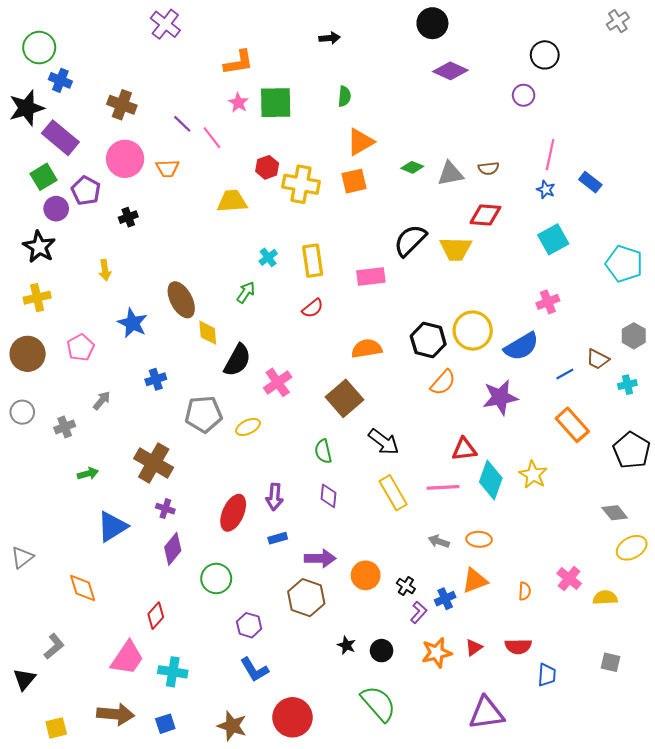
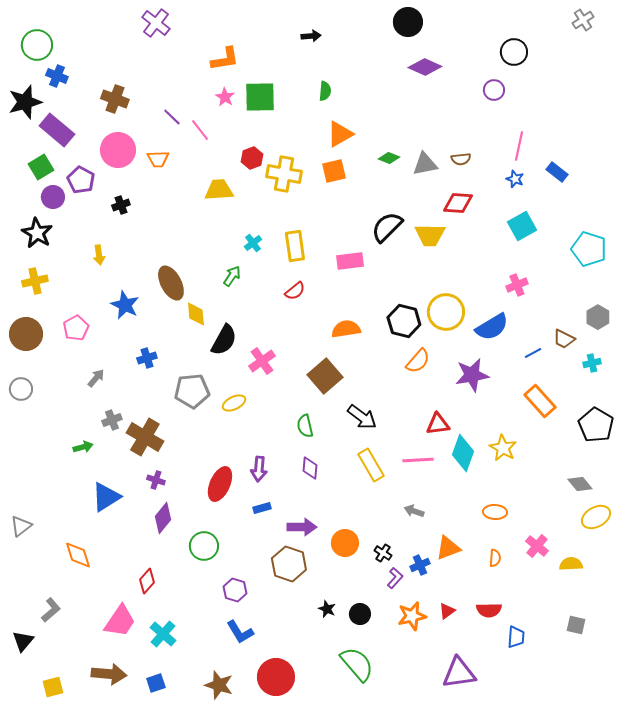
gray cross: (65, 427) -> (112, 420), moved
orange ellipse: (479, 539) -> (495, 512), moved
cyan cross: (173, 672) -> (163, 634), turned 32

